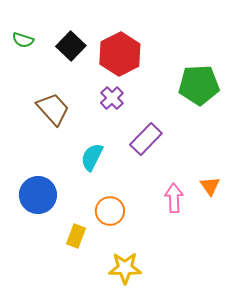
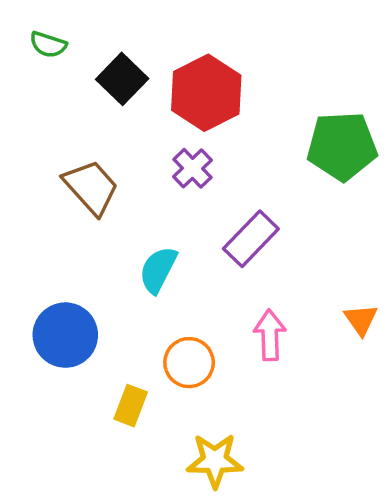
green semicircle: (23, 40) -> (48, 45), moved
pink arrow: (174, 198) -> (270, 335), moved

